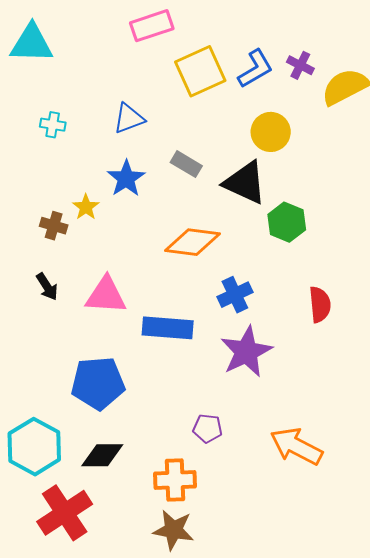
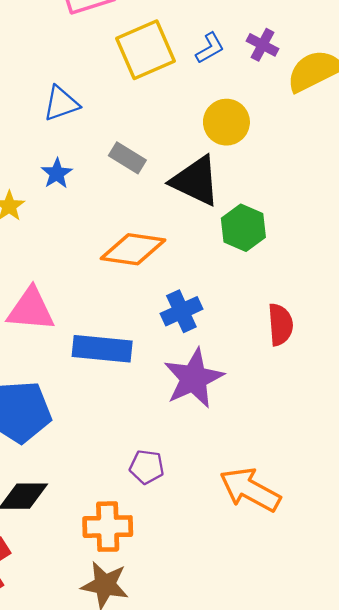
blue L-shape: (255, 69) -> (210, 48), size x0.7
blue star: (126, 178) -> (57, 173), size x0.7

